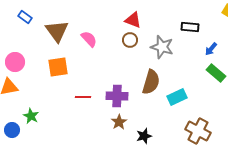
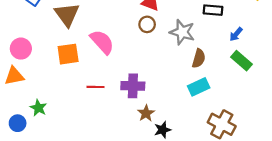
pink semicircle: (89, 39) -> (102, 42), moved, size x1.4
brown semicircle: (151, 82) -> (199, 58), moved, size x0.7
brown star: (119, 122) -> (146, 113), moved

